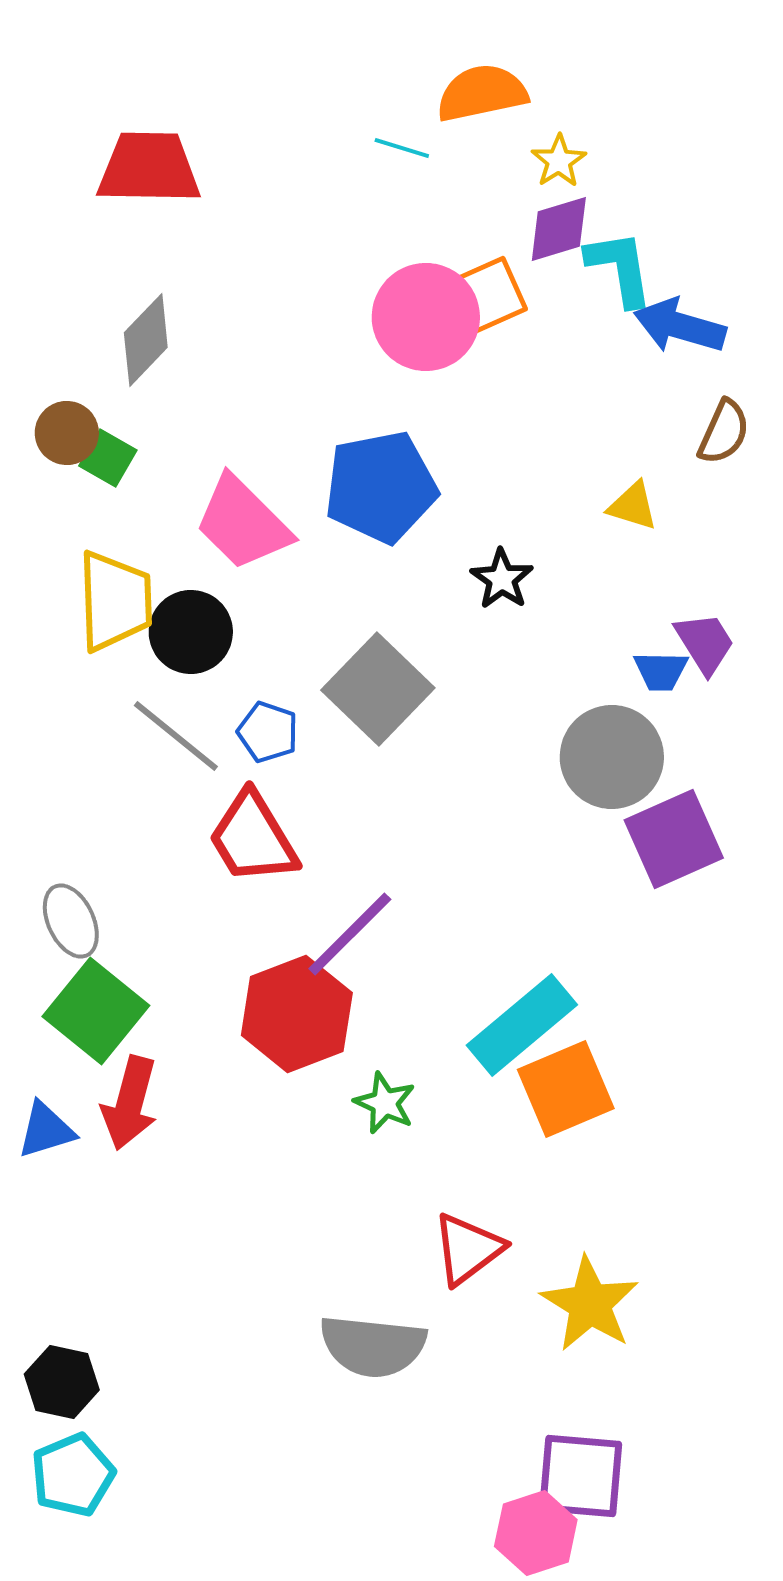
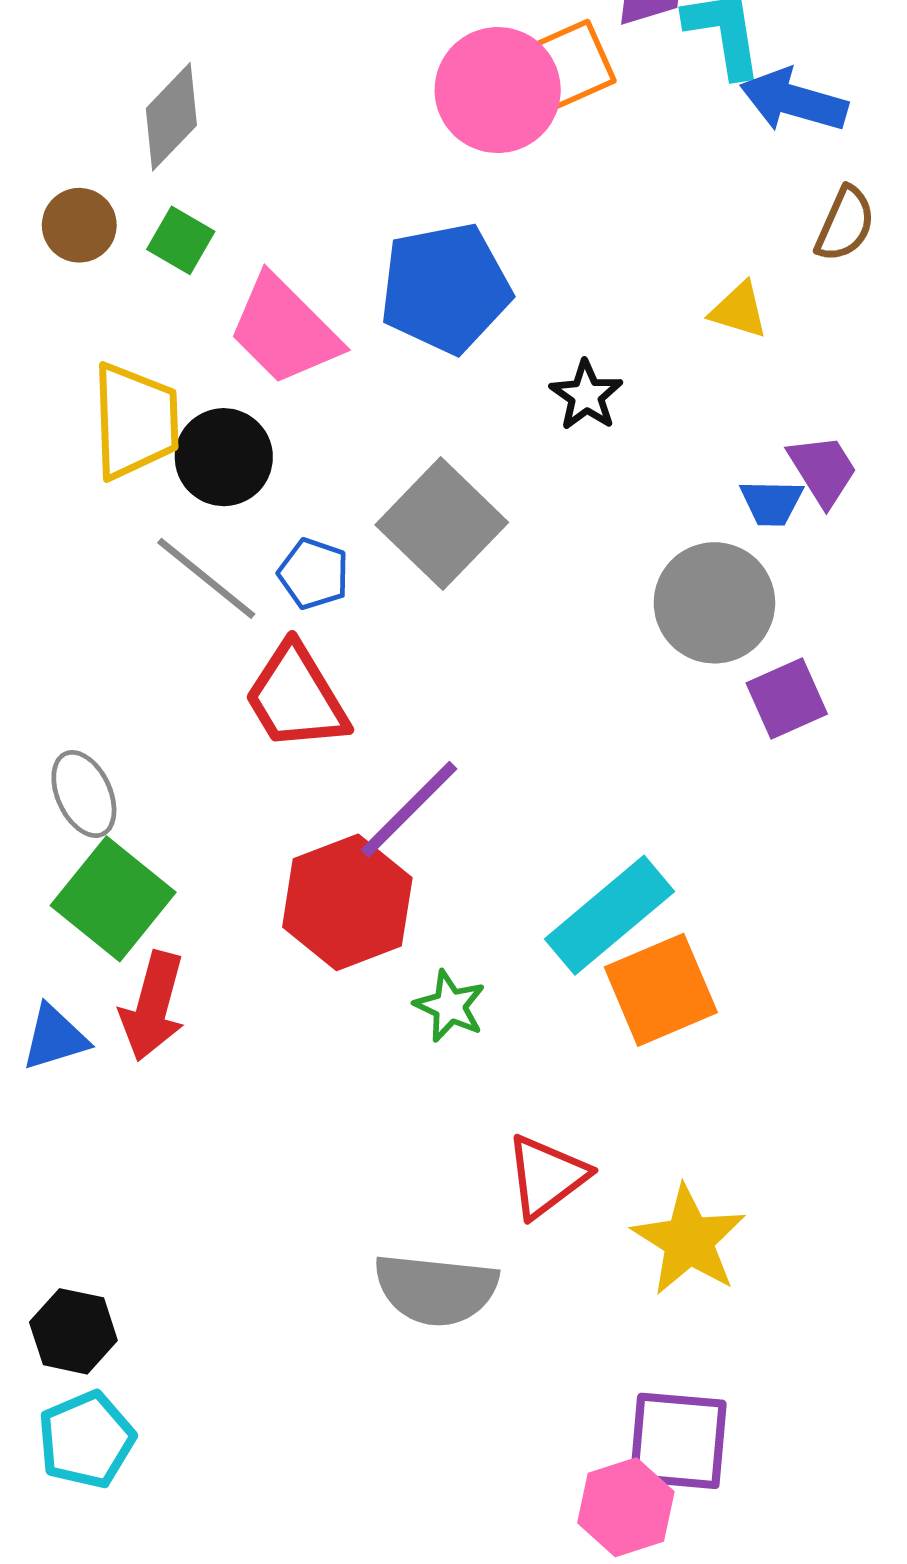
green square: (108, 458) -> (181, 240), moved
purple square: (674, 839) -> (787, 698), size x0.7

